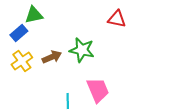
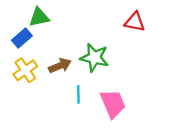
cyan line: (68, 101) -> (78, 94), moved

